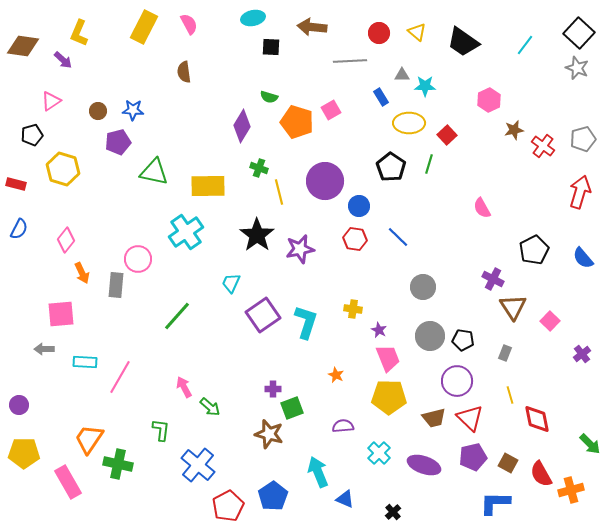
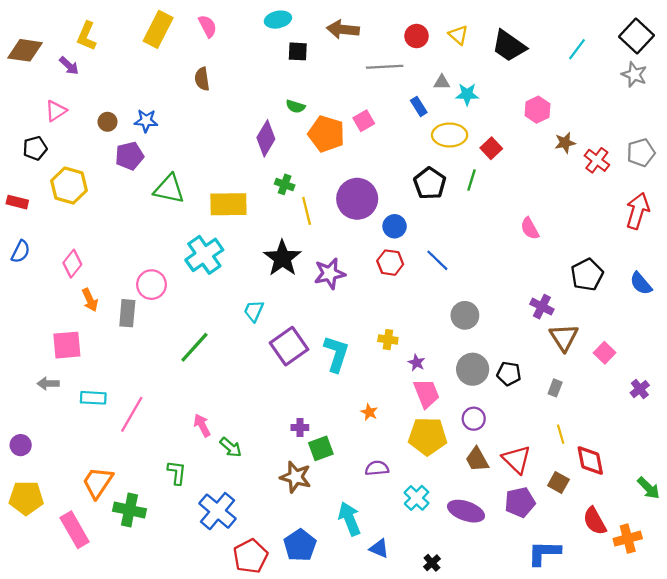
purple circle: (457, 381) -> (474, 419), moved, size x0.7
brown trapezoid: (434, 418) -> (477, 459), turned 75
brown square: (508, 463) -> (558, 482), moved

